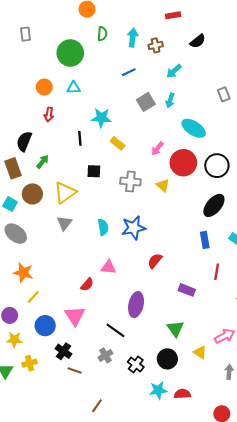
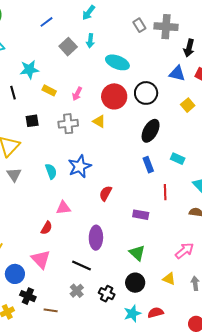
pink arrow: (157, 148) -> (77, 94), moved
black cross: (63, 351) -> (28, 296), moved
yellow triangle: (200, 352) -> (169, 279), moved

